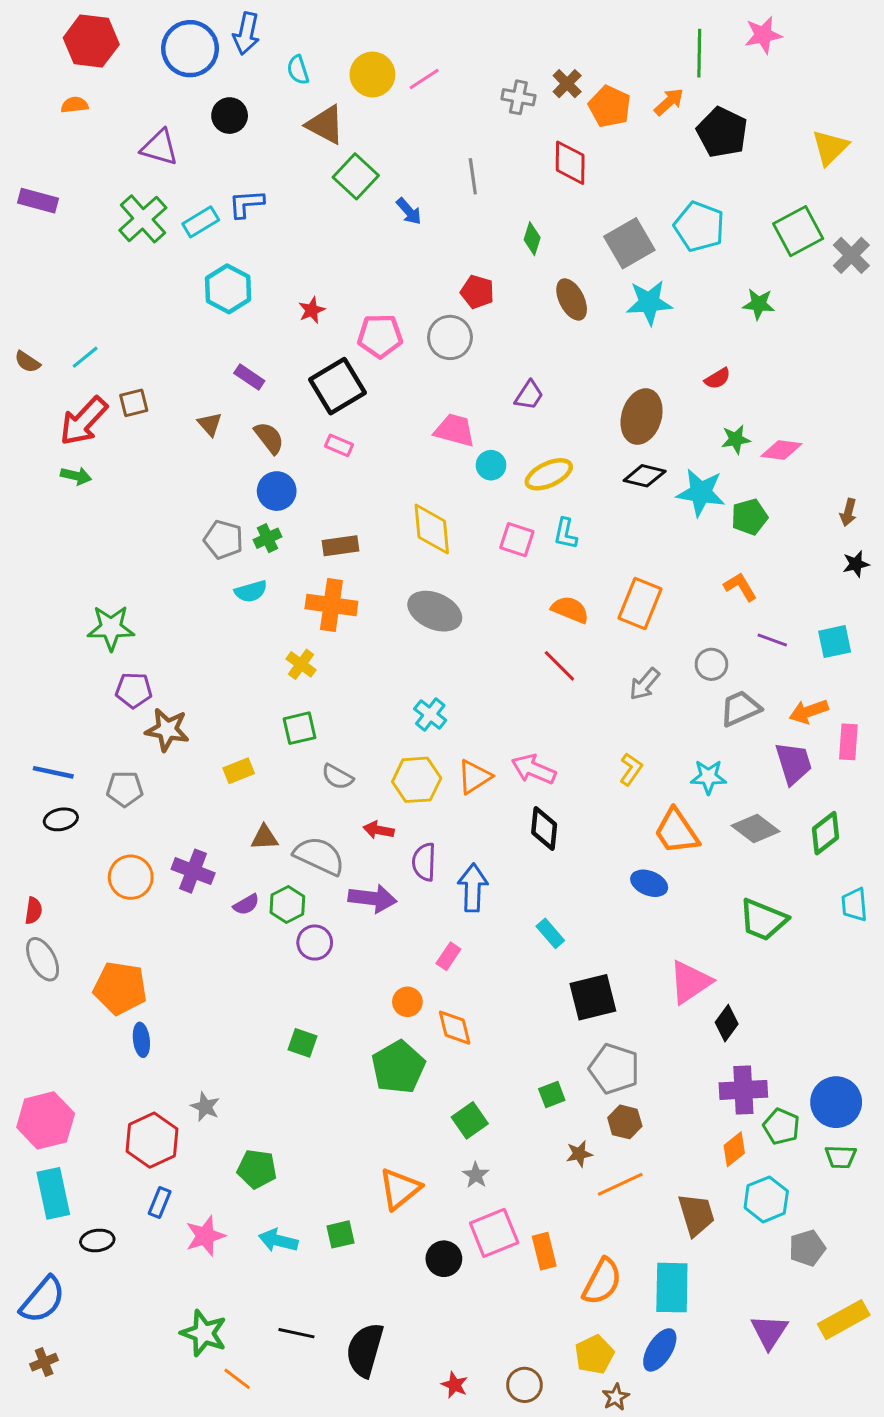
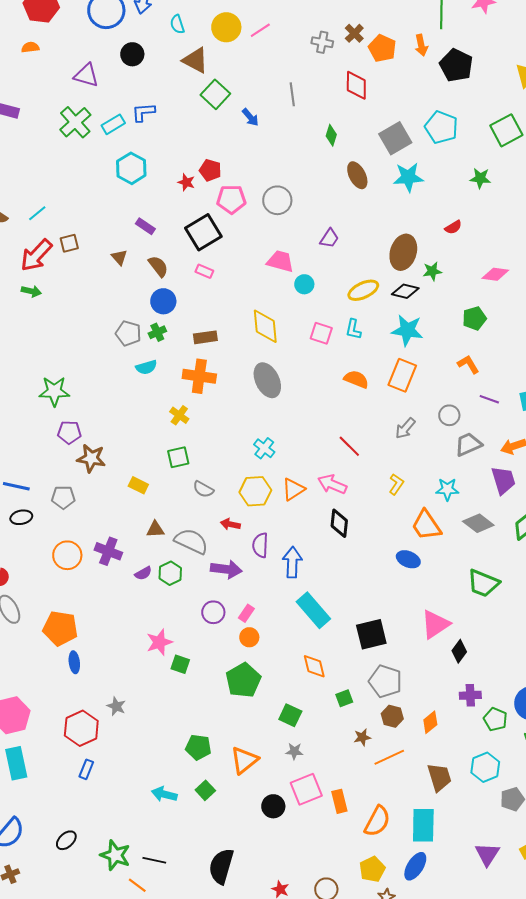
orange arrow: (669, 102) -> (421, 45), turned 120
red pentagon: (477, 292) -> (210, 170), moved
red star: (312, 310) -> (186, 182), turned -30
green star: (736, 439) -> (432, 271), moved
yellow ellipse: (549, 474) -> (363, 290), moved
cyan star: (701, 493) -> (407, 330), moved
gray ellipse: (435, 611) -> (267, 380), turned 40
red line: (559, 666) -> (349, 446), moved
yellow rectangle: (239, 771) -> (138, 485), turned 48
cyan rectangle: (550, 933) -> (313, 610), moved, size x1.8
purple circle: (315, 943) -> (213, 612), moved
pink rectangle: (448, 956) -> (246, 613), moved
orange diamond: (455, 1028) -> (314, 666), moved
purple cross: (743, 1090) -> (470, 695), size x0.7
green square: (470, 1120) -> (290, 715), turned -30
orange diamond: (734, 1149) -> (430, 722), moved
green pentagon: (257, 1169) -> (198, 747), moved
gray star: (476, 1175) -> (294, 751), turned -30
green square: (341, 1234) -> (205, 790), turned -30
pink star: (205, 1236) -> (159, 642), moved
black ellipse: (97, 1240) -> (66, 840), moved, turned -35
black line: (296, 1333) -> (154, 860), moved

